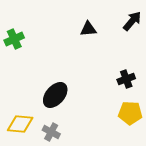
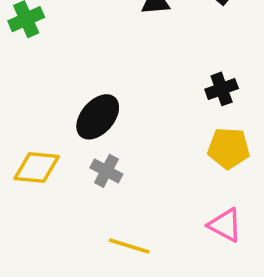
gray cross: (51, 132) -> (106, 171), moved

